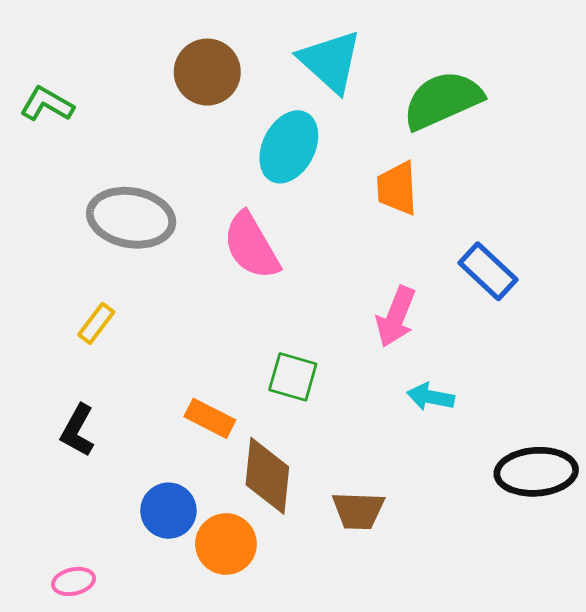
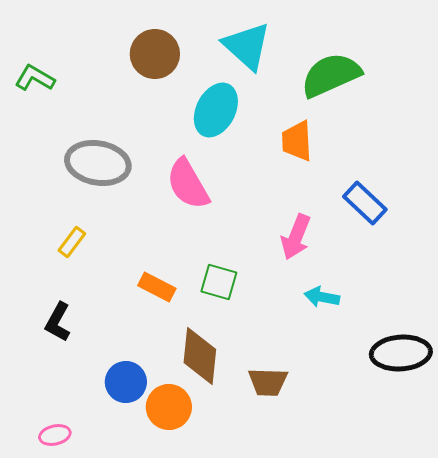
orange rectangle: (210, 418) -> (157, 287), moved

